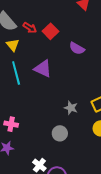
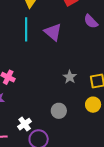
gray circle: (60, 133) -> (59, 111), moved

